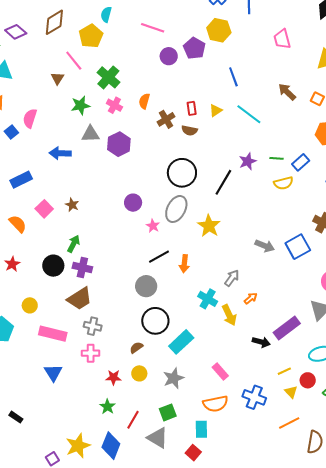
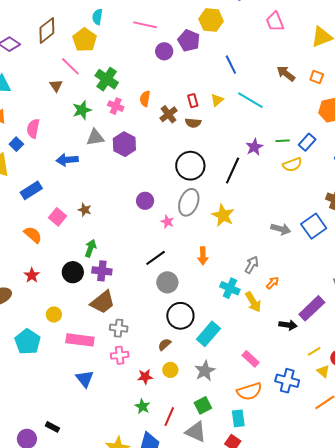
black line: (159, 257) -> (156, 258), moved

